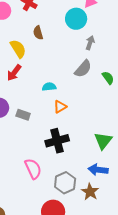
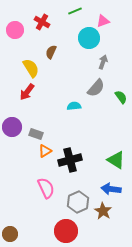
brown semicircle: (38, 33) -> (51, 52), turned 40
cyan semicircle: (49, 87) -> (74, 106), moved
orange triangle: (60, 107) -> (45, 151), moved
green triangle: (103, 141) -> (116, 160), turned -36

